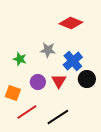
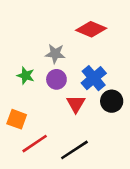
gray star: (48, 50) -> (55, 54), moved
purple circle: (38, 82) -> (56, 79), moved

